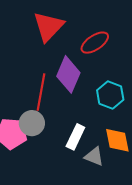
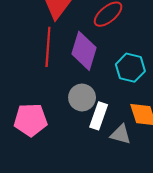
red line: (41, 92) -> (48, 47), moved
gray circle: (32, 123) -> (82, 98), moved

